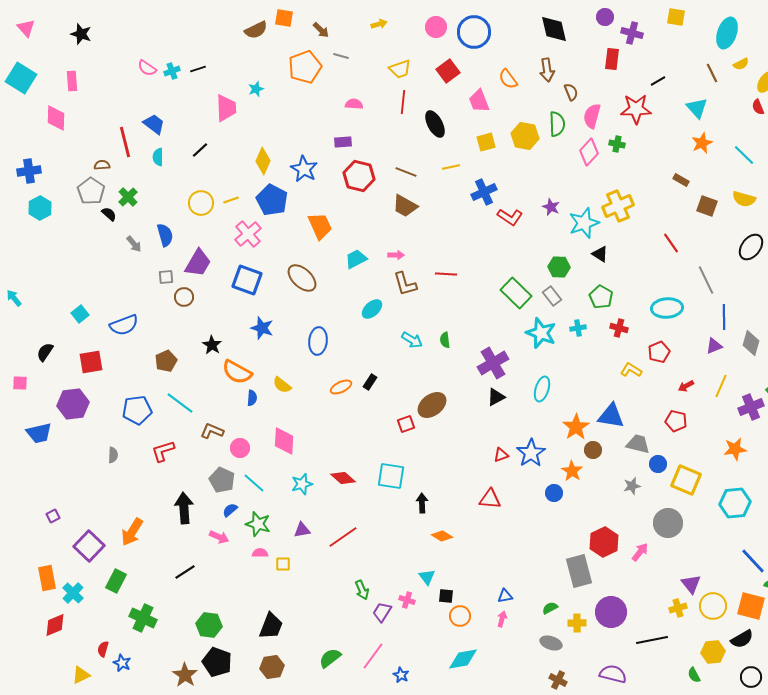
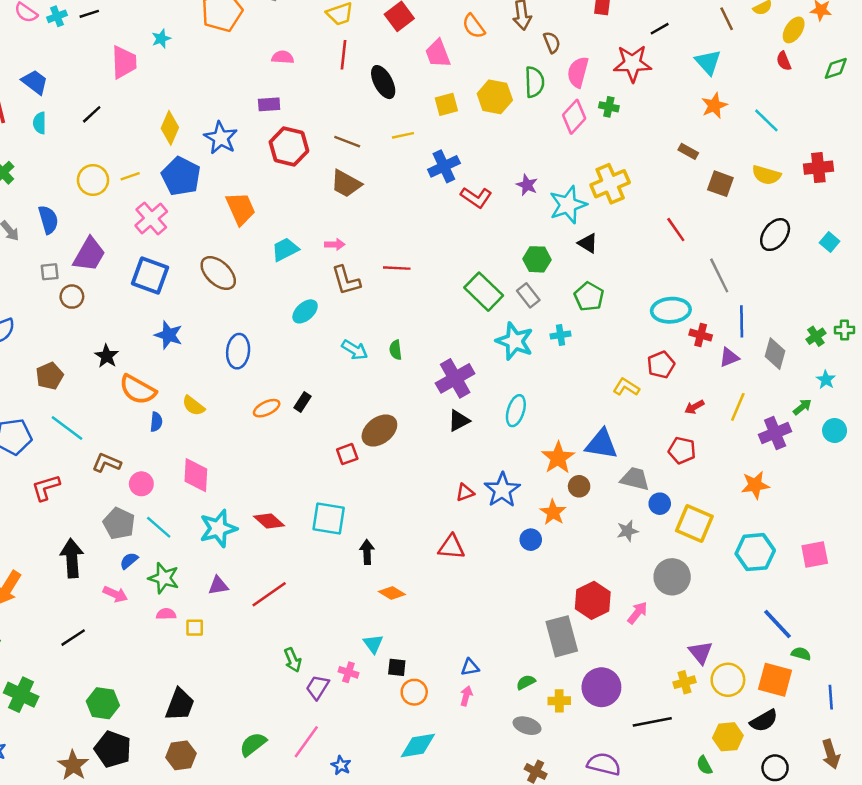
red cross: (619, 328) -> (701, 335), moved
cyan star: (302, 484) -> (218, 528), size x1.4

